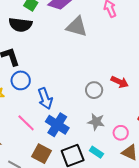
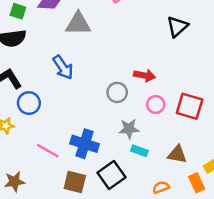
blue arrow: (45, 99) -> (63, 67), moved
pink circle: (121, 133) -> (156, 105), moved
cyan rectangle: (96, 152) -> (139, 151), moved

